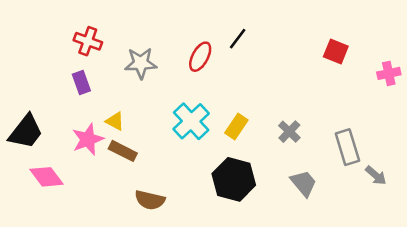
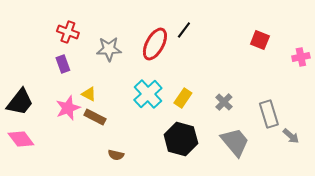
red ellipse: (200, 57) -> (155, 44), size x1.4
pink diamond: (46, 177) -> (21, 139), moved
gray trapezoid: (304, 183) -> (235, 142), size x1.4
brown semicircle: (150, 200) -> (116, 155), size x0.7

